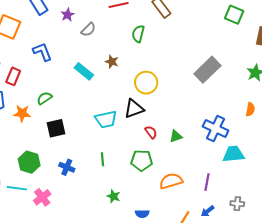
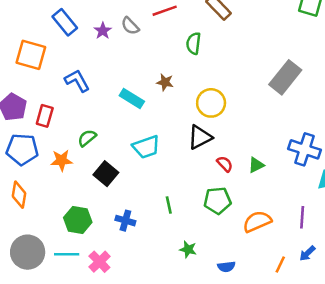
gray semicircle: (88, 30) -> (130, 26), moved, turned 98
cyan trapezoid: (106, 119) -> (146, 147), moved
black square: (56, 128) -> (106, 174), turned -30

